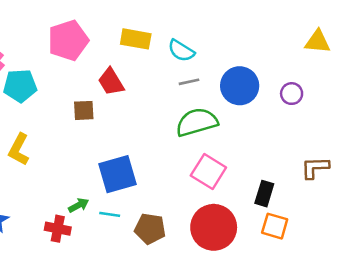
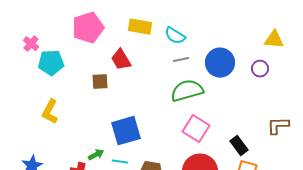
yellow triangle: (318, 42) -> (274, 40), moved
black rectangle: (264, 194) -> (239, 146), turned -54

